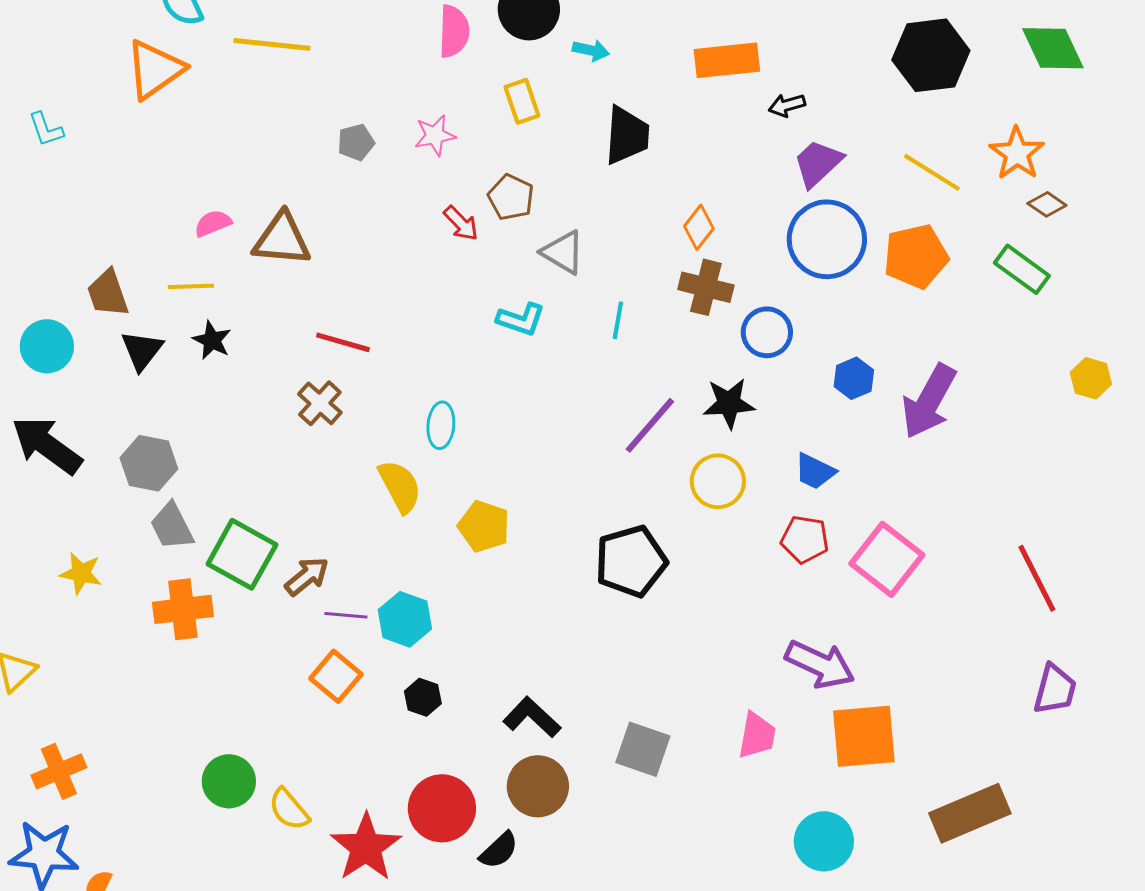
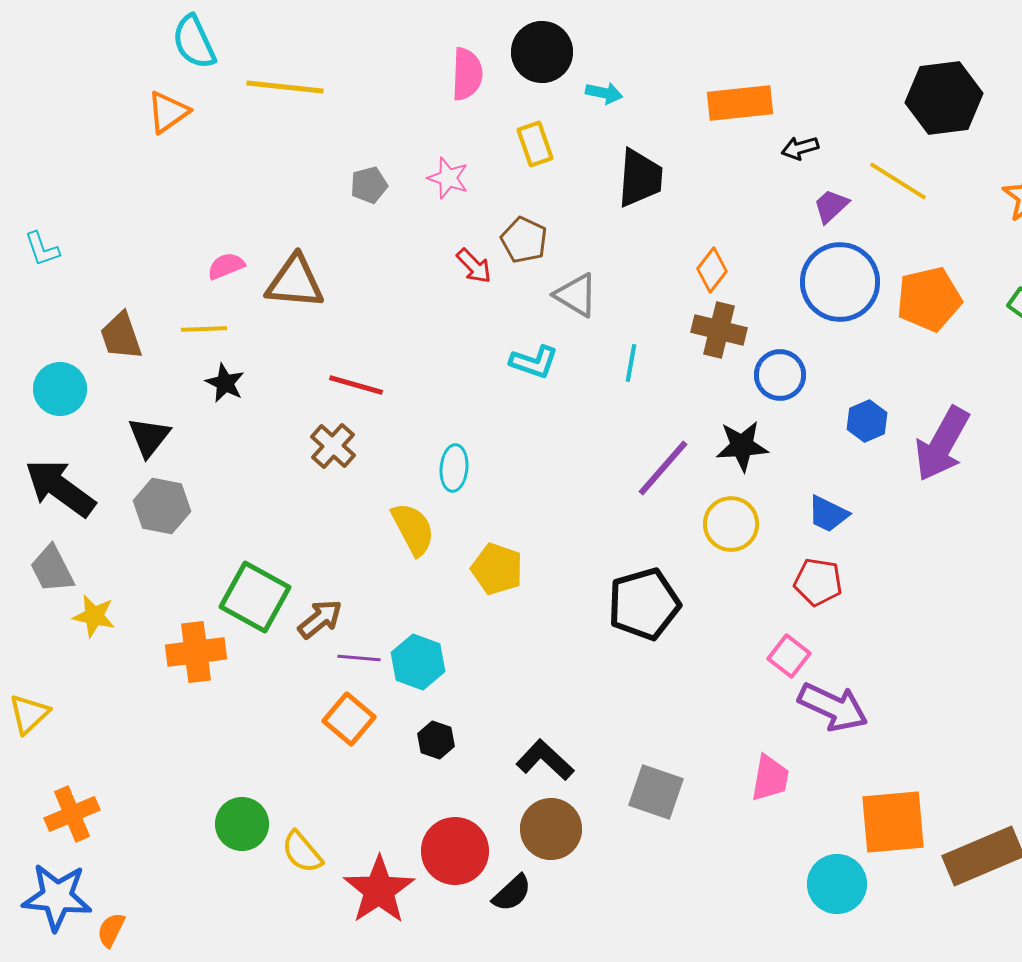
orange triangle: (155, 69) -> (168, 112), size x0.7
cyan L-shape: (46, 129) -> (42, 249), moved
pink star: (435, 135) -> (448, 178), turned 30
purple trapezoid: (818, 163) -> (831, 206), size x0.7
yellow line: (932, 172) -> (898, 181), moved
black triangle: (142, 350) -> (149, 437), moved
gray trapezoid: (172, 526) -> (52, 569), moved
pink square: (887, 559) -> (789, 656), moved, size x0.6
orange square: (864, 736) -> (893, 822), moved

